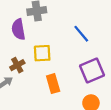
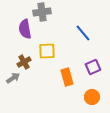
purple square: (92, 71) -> (93, 67), size x0.7
orange rectangle: (53, 84) -> (67, 77), moved

